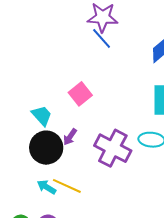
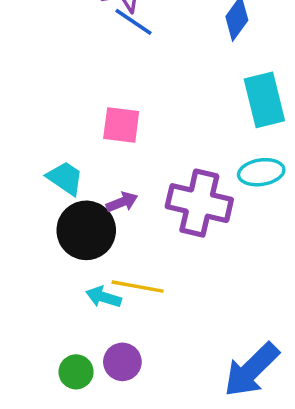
pink square: (80, 94) -> (121, 125), turned -30
purple arrow: (70, 137) -> (122, 202), turned -132

